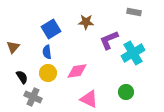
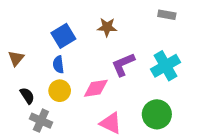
purple L-shape: (109, 40) -> (123, 65), moved
green circle: (126, 92) -> (157, 114), size x1.5

